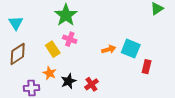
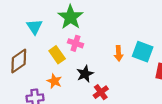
cyan triangle: (16, 23) -> (34, 27), moved
orange arrow: (109, 49) -> (119, 53), turned 104
black star: (69, 81) -> (85, 74), moved

